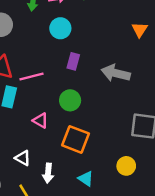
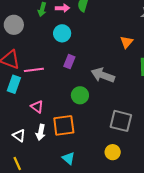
green circle: (70, 100) -> (80, 95), moved
orange square: (75, 139) -> (64, 125), turned -35
yellow circle: (126, 166) -> (113, 152), moved
white arrow: (48, 173) -> (41, 132), moved

